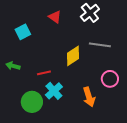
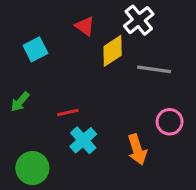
yellow diamond: (73, 56) -> (113, 51), moved
green arrow: (13, 66) -> (20, 102), turned -64
green circle: (32, 102) -> (32, 168), moved

